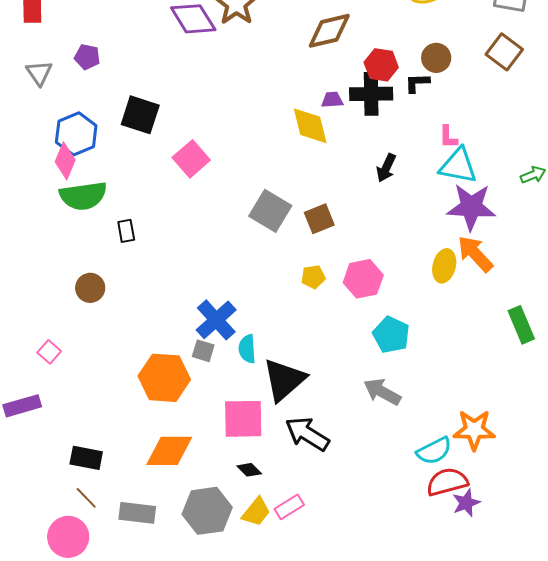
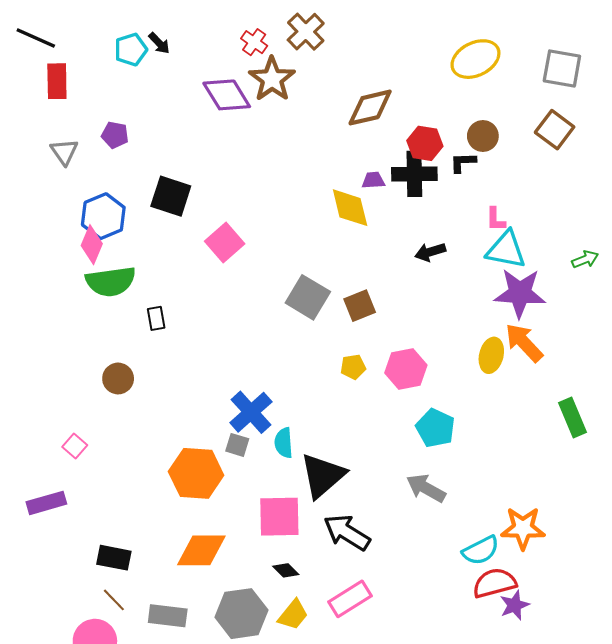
black arrow: (386, 168) -> (430, 252), turned 48
pink rectangle: (289, 507) -> (350, 599), moved, size x1.4

